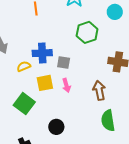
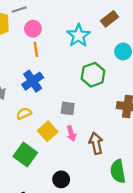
blue cross: (42, 53) -> (33, 81), moved, turned -30
yellow square: (45, 83) -> (48, 131), turned -30
brown arrow: (99, 90) -> (96, 143), moved

